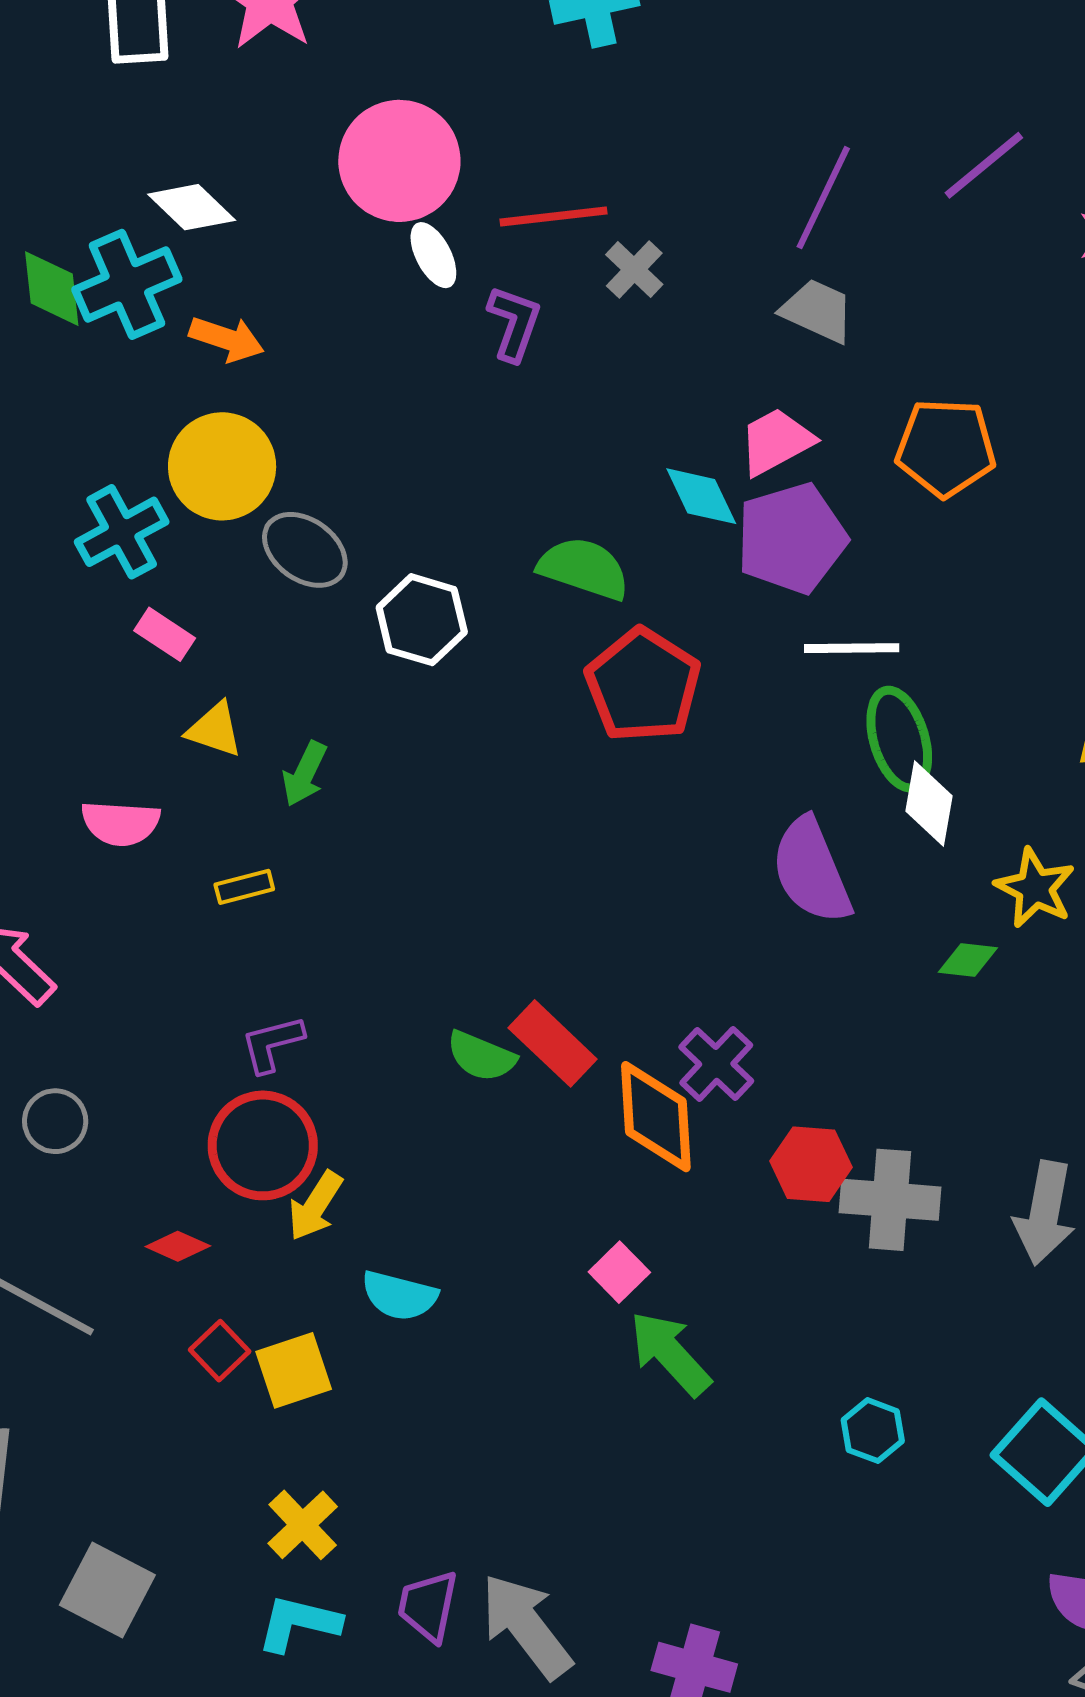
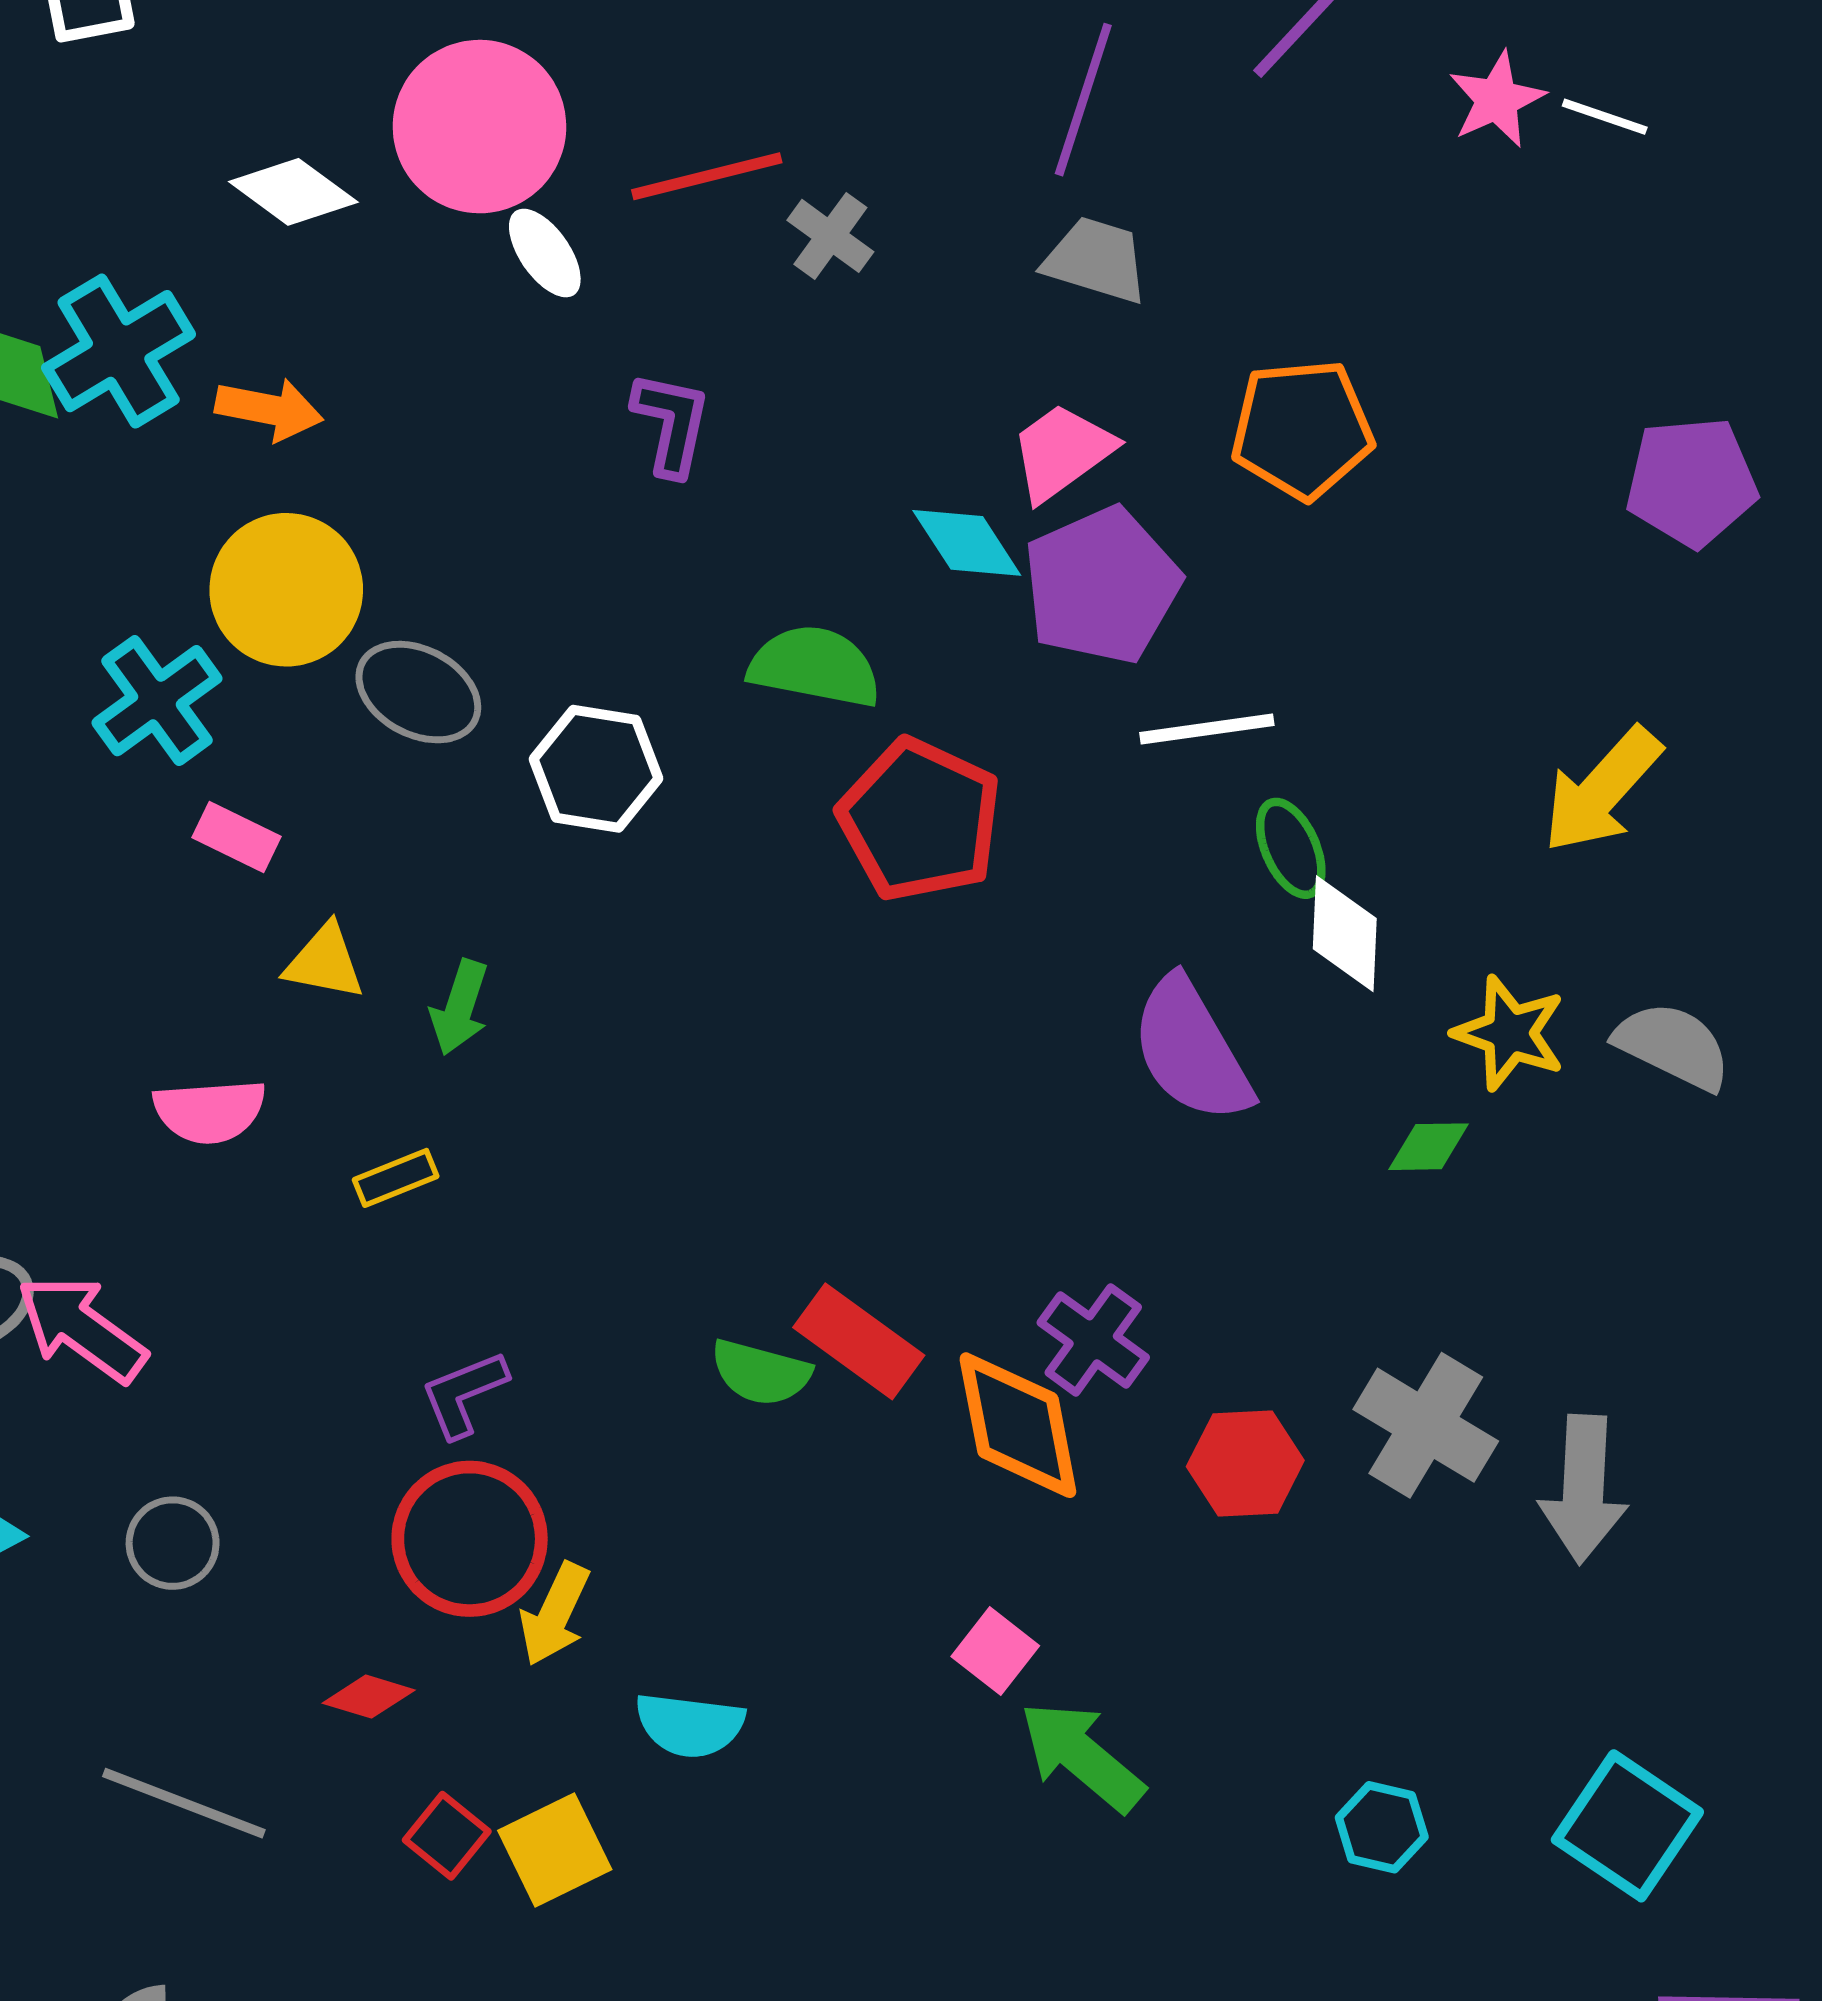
white diamond: (192, 207) -> (293, 192), moved
purple L-shape: (514, 323) -> (671, 424), moved
green ellipse: (899, 739) -> (1291, 848), size x0.7
gray cross: (890, 1200) -> (1426, 1425), moved, turned 34

